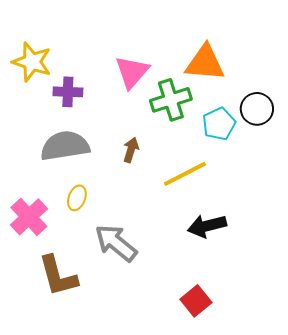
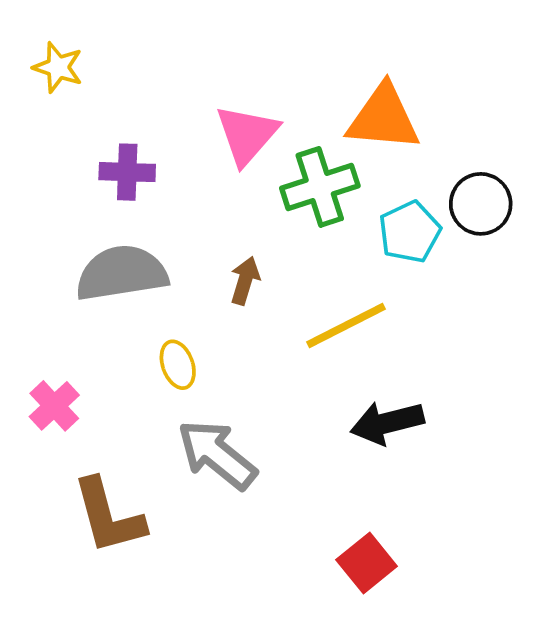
yellow star: (32, 62) -> (58, 67), moved, size x0.7
yellow ellipse: (77, 198) -> (178, 365), moved, turned -40
pink cross: (29, 217) -> (54, 406), size x0.7

